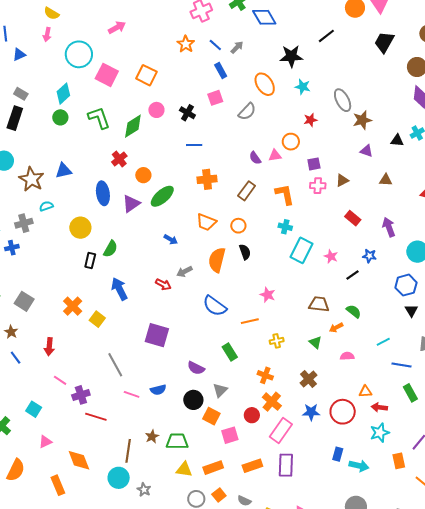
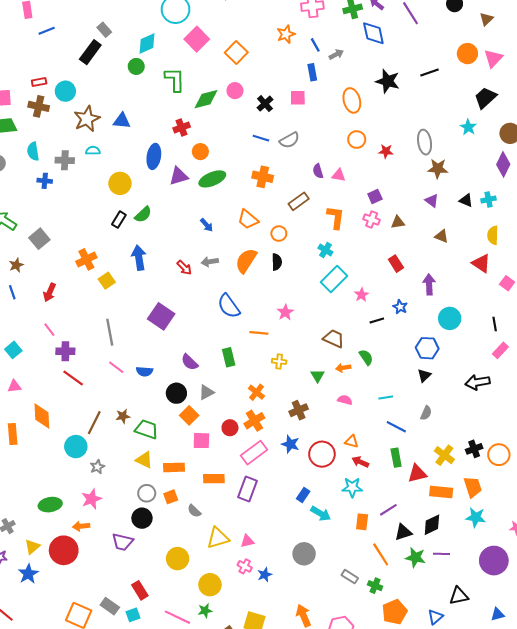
cyan star: (303, 87) -> (468, 127), moved
gray semicircle: (247, 112) -> (289, 140), moved
orange circle: (291, 142) -> (357, 140), moved
purple square: (314, 164) -> (375, 197), turned -32

